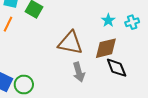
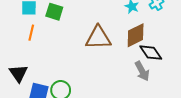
gray arrow: (79, 72) -> (142, 71), moved

